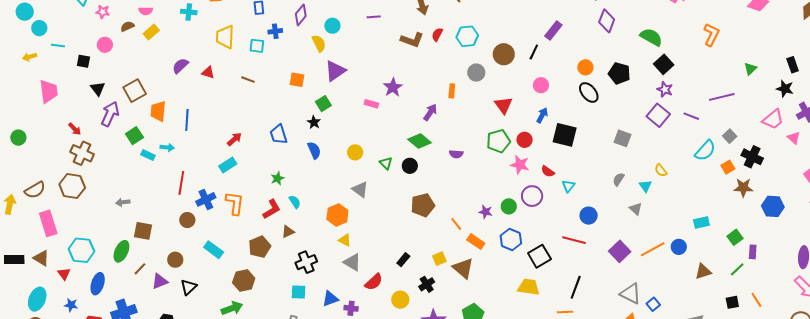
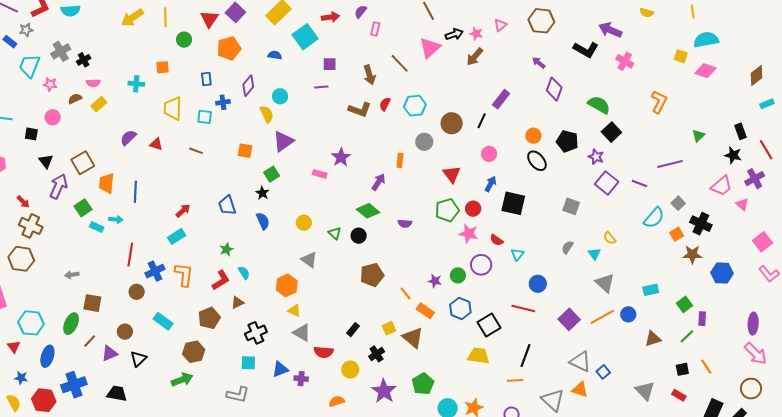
purple star: (665, 89) -> (596, 157), moved
gray triangle: (636, 209) -> (605, 283), moved, size x1.5
red semicircle: (374, 282) -> (324, 352), turned 48

